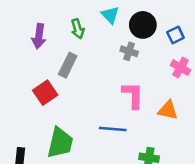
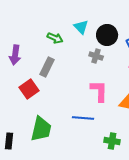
green arrow: (78, 29) -> (55, 38), turned -49
purple arrow: (39, 36) -> (15, 55), moved

